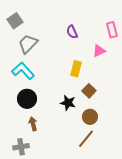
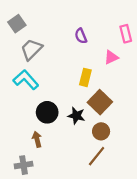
brown square: (89, 91) -> (100, 102), size x1.5
black circle: (27, 99) -> (47, 112), moved

